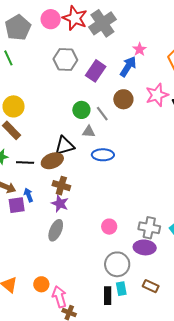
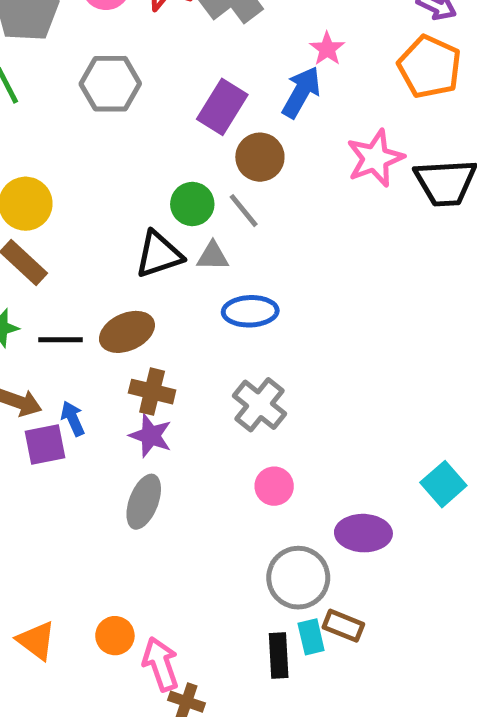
gray hexagon: (65, 59) -> (110, 84), moved
brown circle: (123, 99) -> (260, 157), moved
black triangle: (65, 146) -> (159, 254), moved
gray cross: (149, 228) -> (260, 405), moved, turned 30
brown rectangle: (151, 286) -> (343, 626), moved

